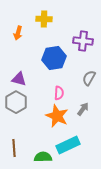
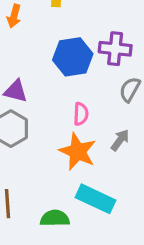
purple cross: (83, 41) -> (115, 49), moved
cyan rectangle: (68, 145) -> (96, 199), turned 50

